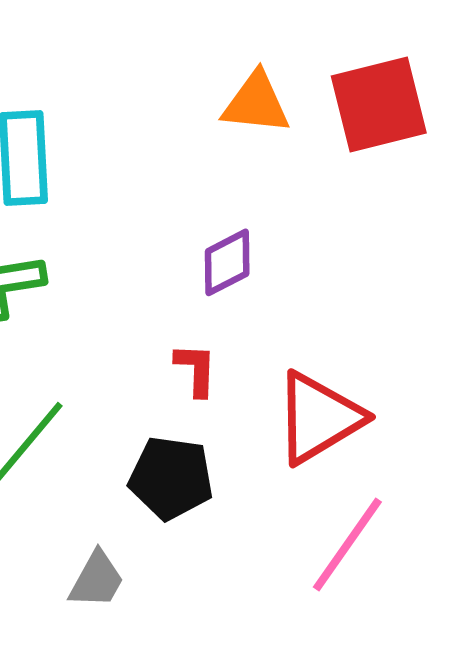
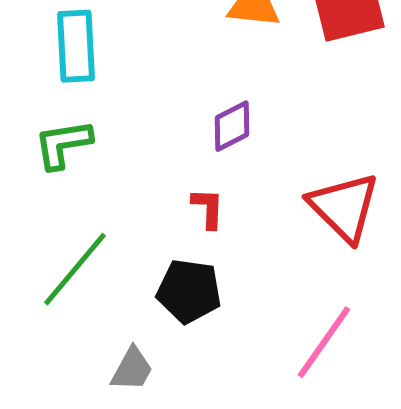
red triangle: (319, 418) -> (344, 207), moved, turned -44

